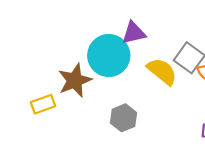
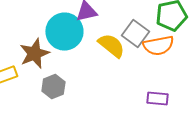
gray hexagon: (123, 118) -> (53, 87), moved

